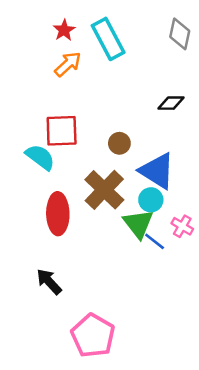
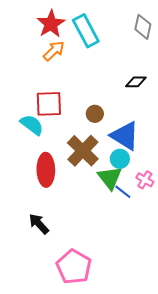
red star: (64, 30) -> (51, 24), size x1.6

